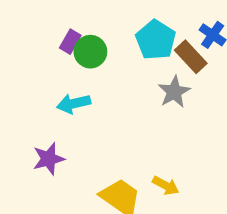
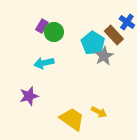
cyan pentagon: (156, 40) -> (93, 43), moved

